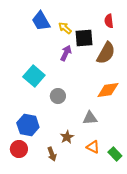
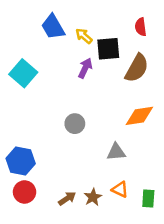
cyan square: (34, 76) -> (23, 73), moved
blue hexagon: (28, 125) -> (21, 161), moved
brown star: (67, 137) -> (93, 197), moved
brown arrow: (52, 154) -> (67, 198), turned -104
green rectangle: (115, 154) -> (148, 198), turned 48

